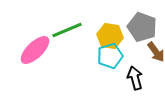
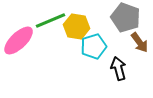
yellow hexagon: (110, 36) -> (77, 27), moved

